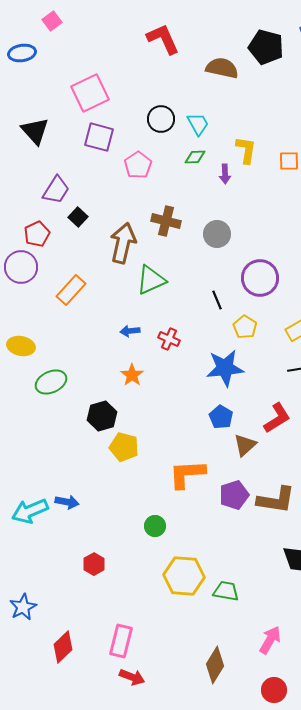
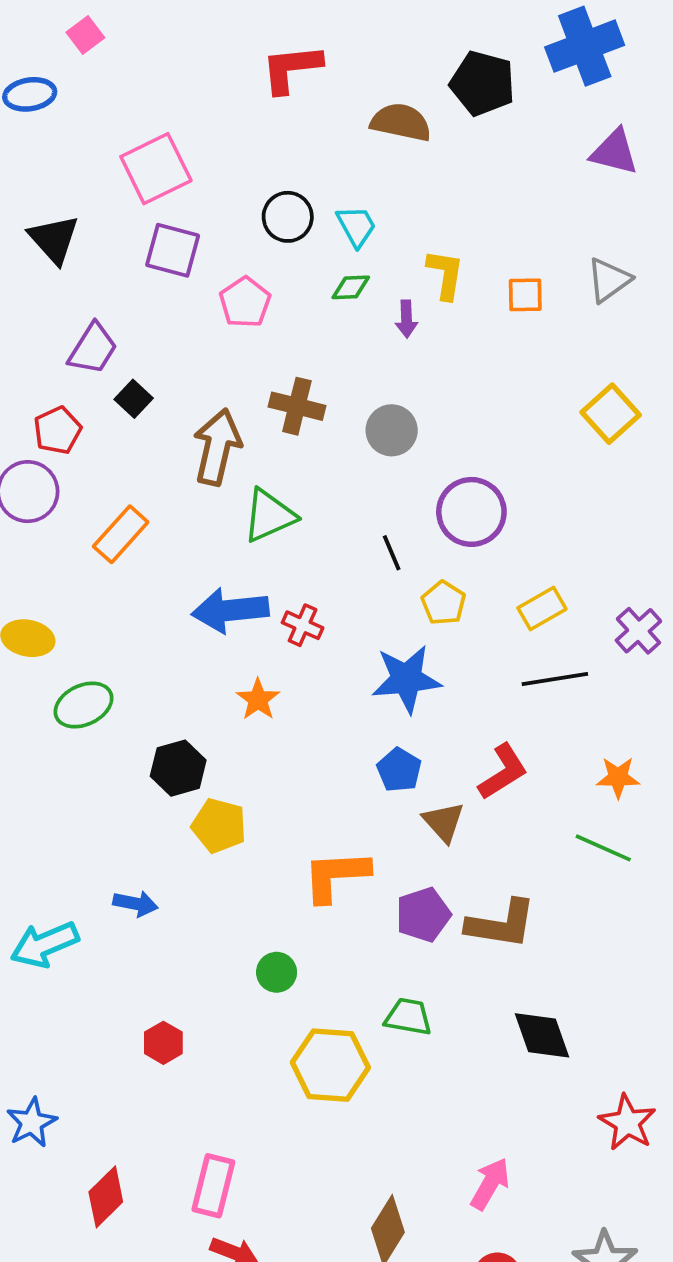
red L-shape: (163, 39) -> (291, 68), turned -72
blue arrow: (130, 331) -> (230, 610), size x2.0
orange star: (132, 375) -> (258, 699), moved
brown triangle: (245, 445) -> (444, 822), turned -30
blue arrow: (67, 502) -> (135, 904), moved
green trapezoid: (226, 591) -> (408, 1017), moved

